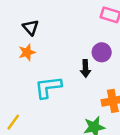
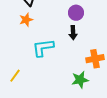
purple circle: (102, 52) -> (76, 13), moved

